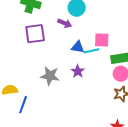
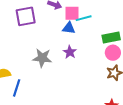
pink square: (102, 40) -> (72, 13), moved
cyan line: (91, 51) -> (84, 18), moved

